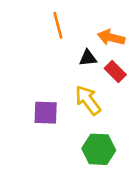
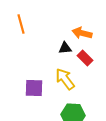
orange line: (58, 25) -> (21, 24), moved

